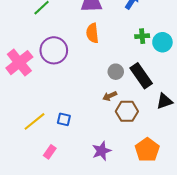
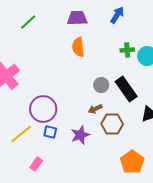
purple circle: (54, 50) -> (43, 109), moved
purple star: (102, 151) -> (80, 135), moved

